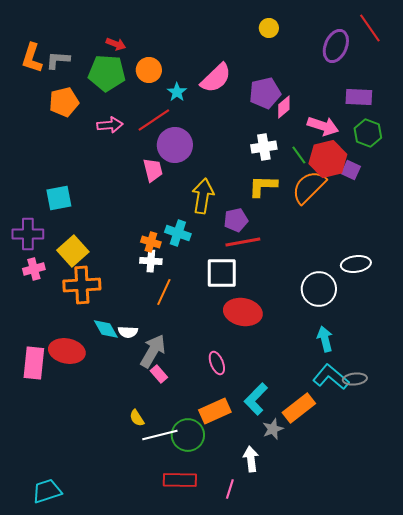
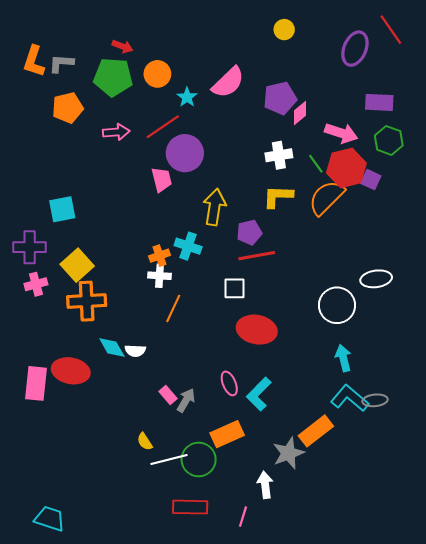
orange cross: (151, 242) -> (160, 256), turned -36
white square: (222, 273) -> (235, 288), size x0.7
gray arrow: (153, 351) -> (186, 400), moved, size x0.7
cyan L-shape: (256, 399) -> (259, 394), moved
gray star: (273, 429) -> (288, 453), size x1.4
cyan trapezoid: (47, 491) -> (50, 519), turned 36

